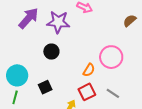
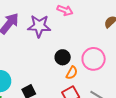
black circle: (51, 52) -> (63, 57), moved

